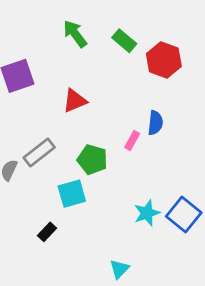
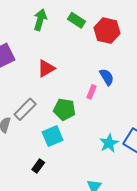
green arrow: (75, 34) -> (40, 20), turned 60
blue semicircle: (155, 123) -> (107, 77), turned -30

